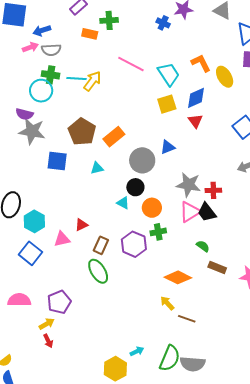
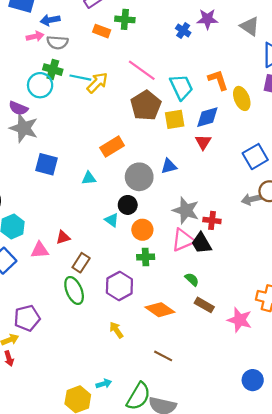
brown pentagon: (82, 132) -> (146, 105), moved
purple hexagon: (134, 244) -> (119, 286), moved
yellow arrow: (167, 303) -> (116, 330), moved

